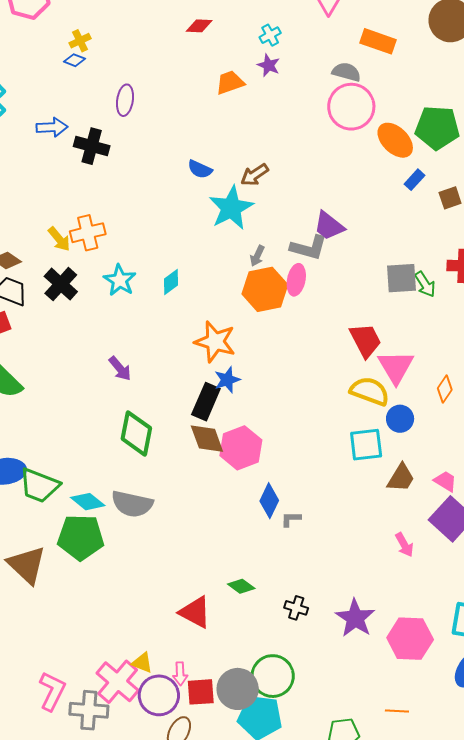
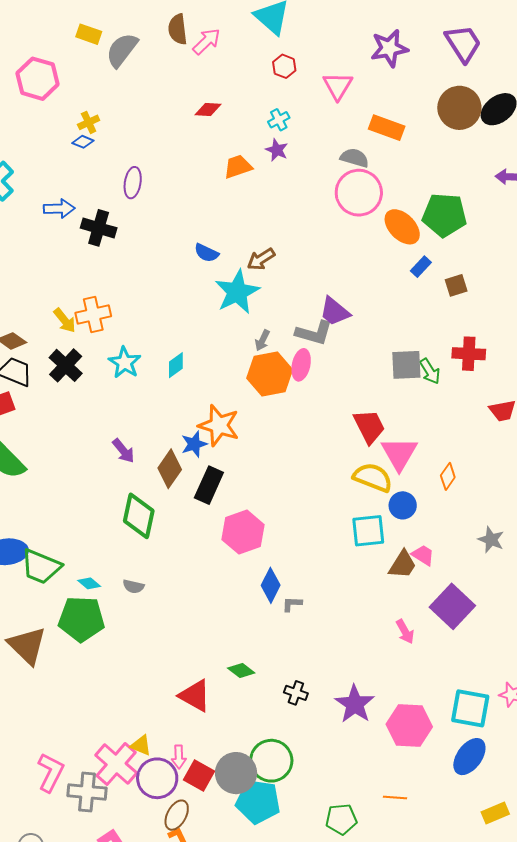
blue star: (227, 380) -> (194, 444), moved
brown diamond: (207, 439) -> (170, 469), moved, turned 54
pink trapezoid: (445, 481) -> (423, 555), moved
cyan diamond: (88, 502) -> (89, 583), size x0.7
gray semicircle: (132, 504) -> (133, 586), size x0.5
red square: (201, 692) -> (199, 776), turned 32

